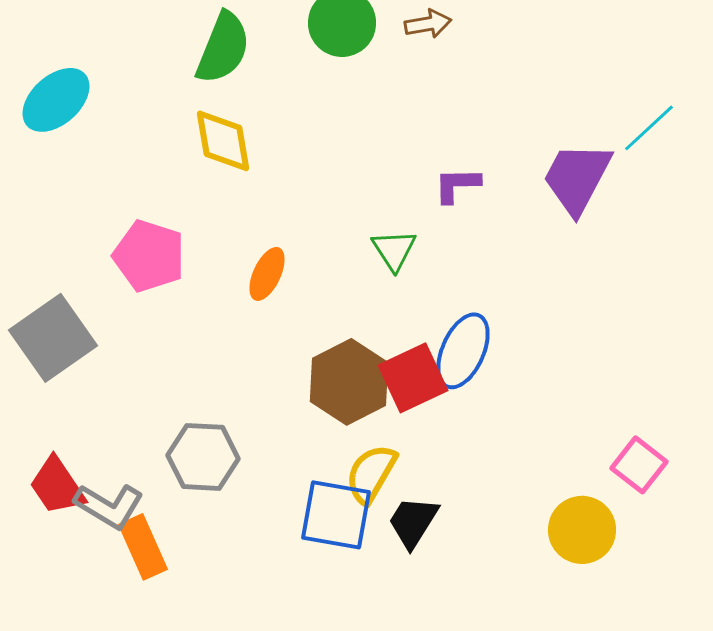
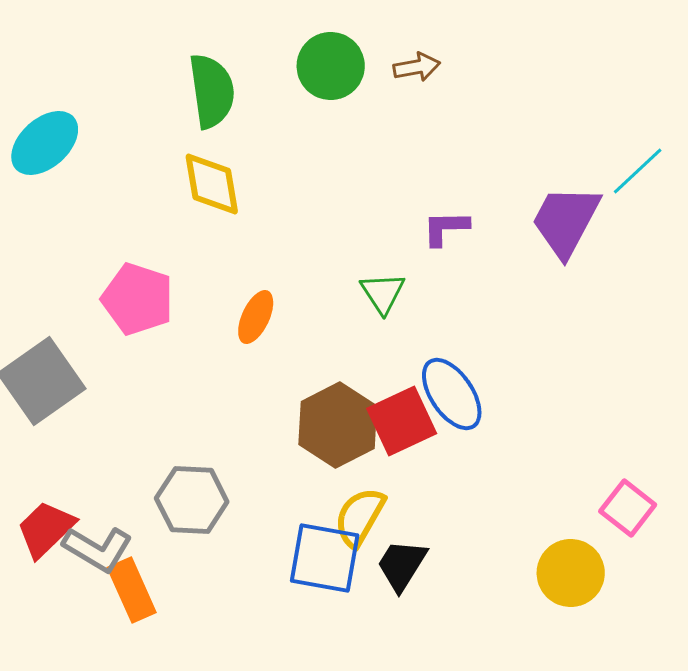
green semicircle: (223, 48) -> (212, 91), turned -30
blue ellipse: (463, 351) -> (452, 394), turned -58
red trapezoid: (57, 486) -> (46, 529), turned 80

